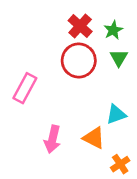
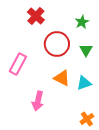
red cross: (80, 26) -> (36, 16), moved
green triangle: (119, 58) -> (86, 50), moved
orange triangle: (94, 138) -> (62, 78), moved

